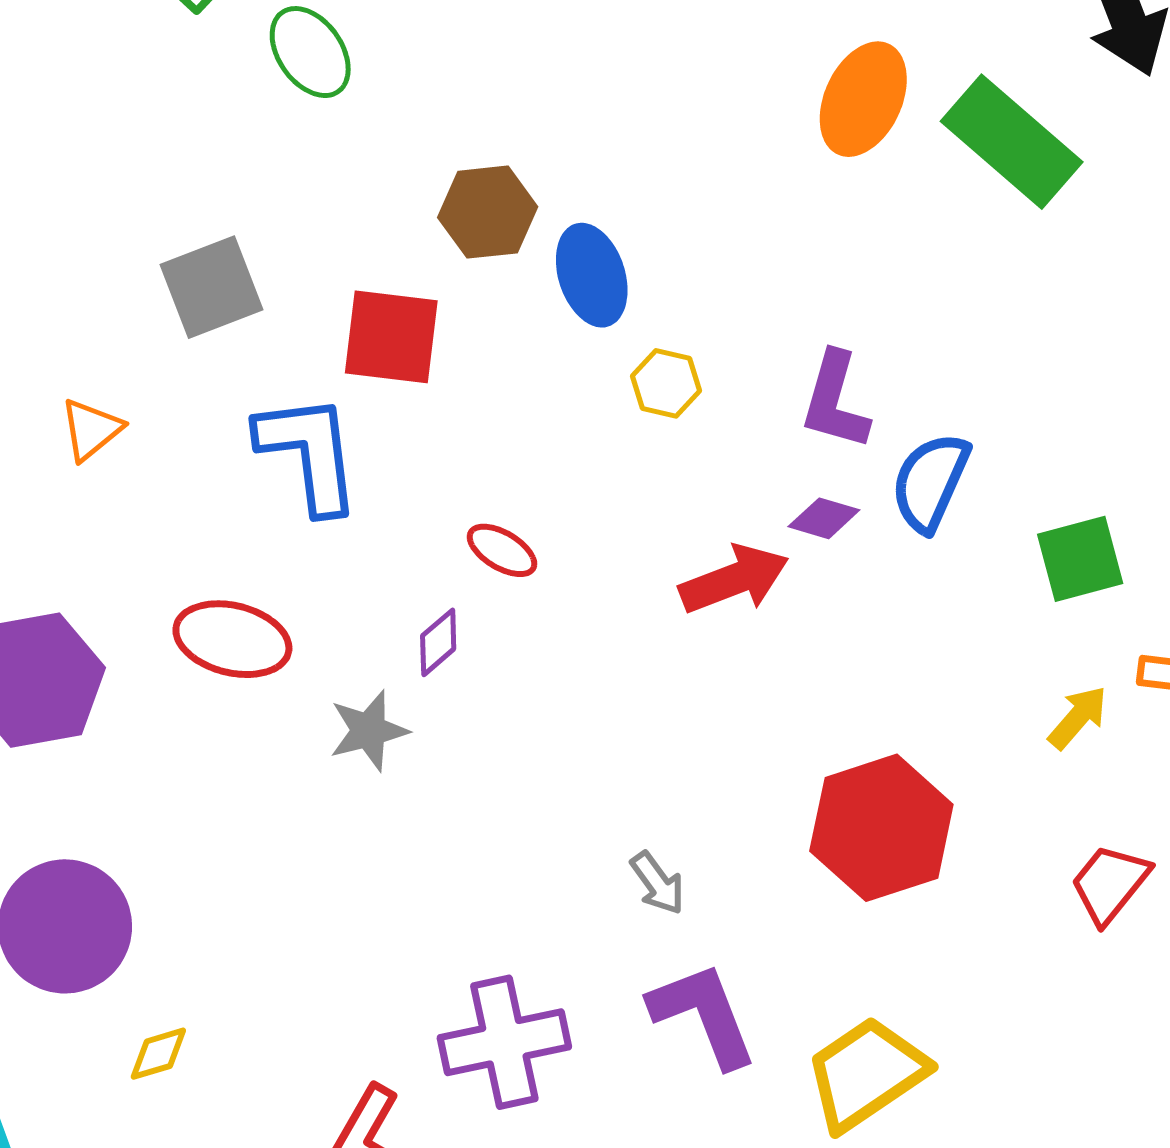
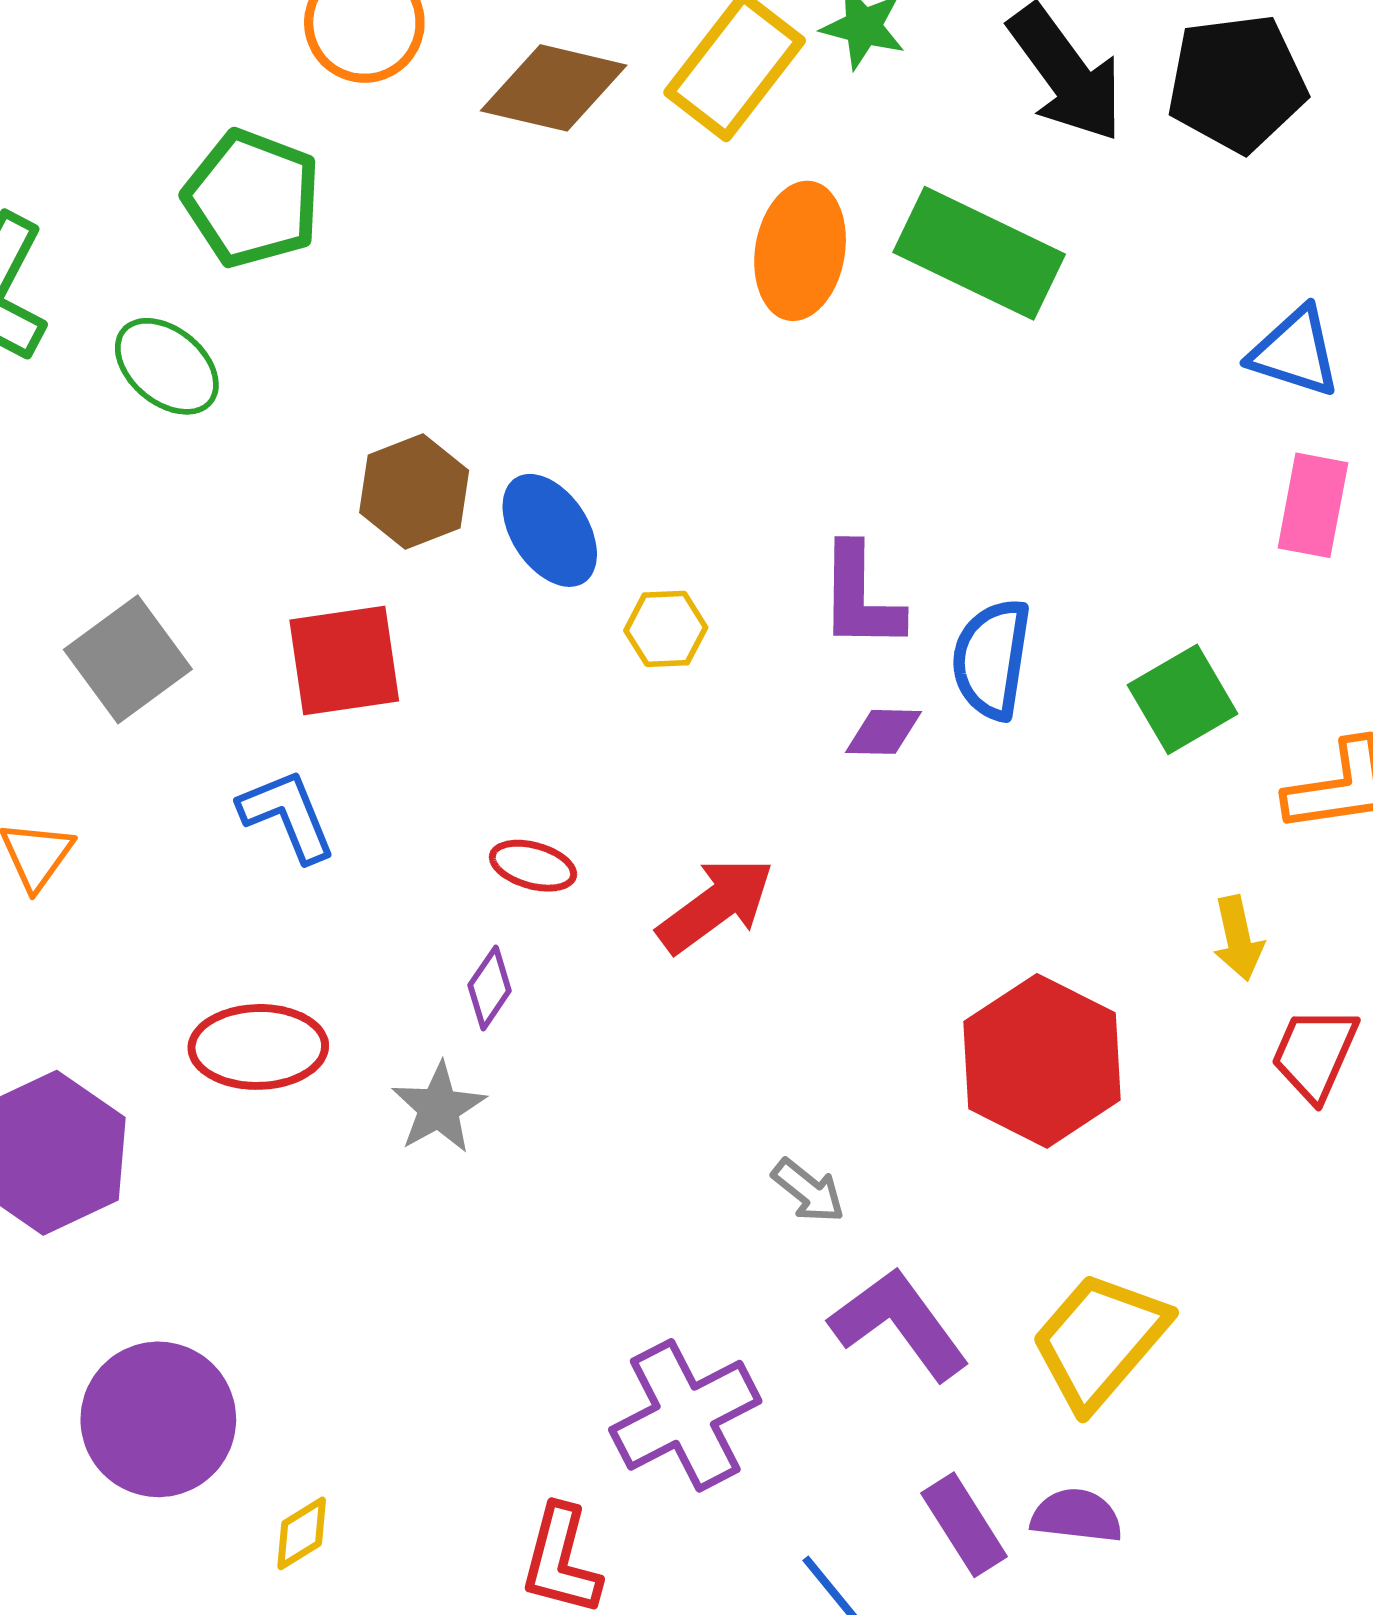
blue L-shape: (309, 453) -> (287, 815), size x0.7
red arrow: (734, 579) -> (716, 905), moved
yellow arrow: (1078, 717) -> (1238, 938), moved, turned 142

